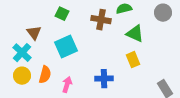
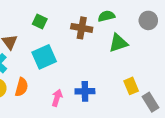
green triangle: (135, 34) -> (118, 43), turned -42
yellow rectangle: (133, 60) -> (131, 86), moved
pink arrow: (67, 85) -> (57, 98), moved

